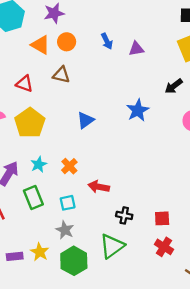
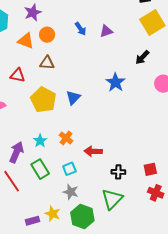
yellow pentagon: (30, 123) -> (43, 100), moved

